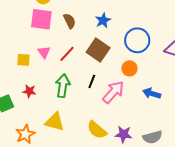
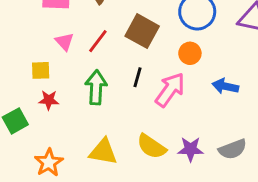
yellow square: (23, 60) -> (41, 70), moved
yellow triangle: (55, 122) -> (103, 152), moved

